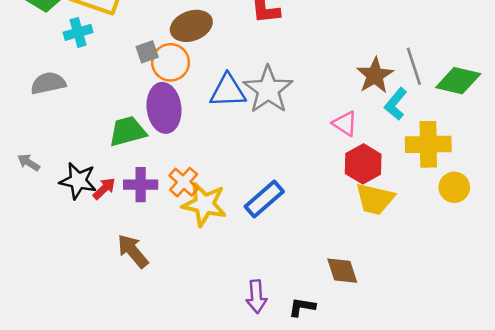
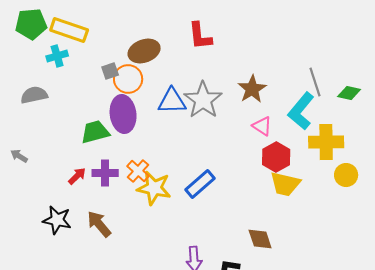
brown star: (375, 75) -> (252, 89), moved
green diamond: (458, 81) -> (349, 93), size x0.7
cyan L-shape: (396, 104) -> (301, 111), size x1.5
black star: (78, 181) -> (57, 220), moved

